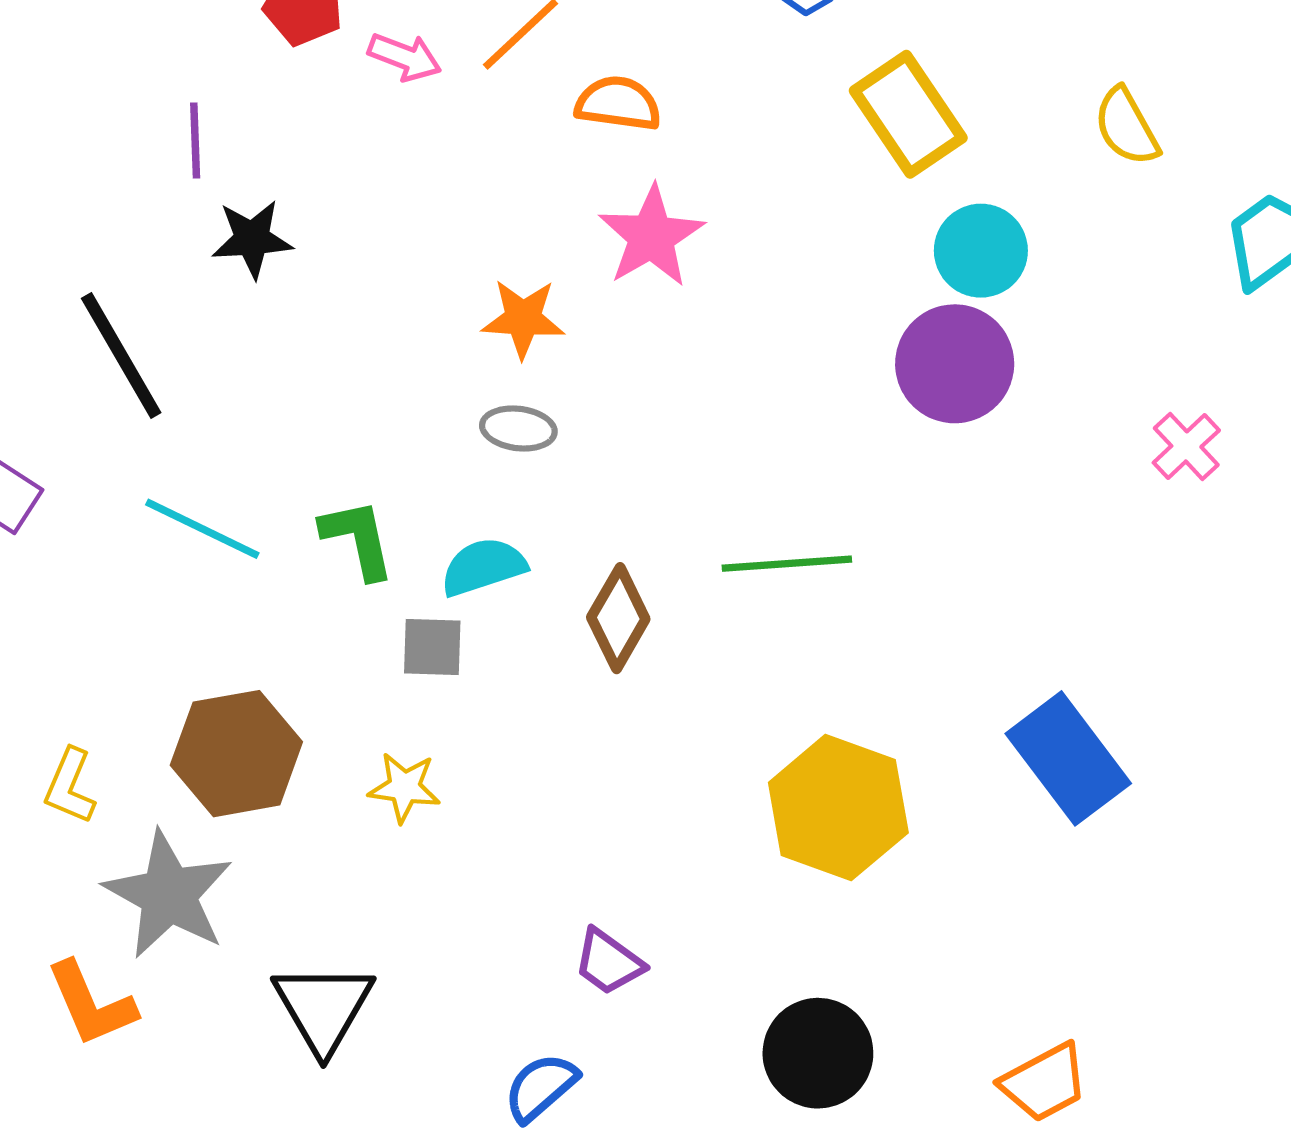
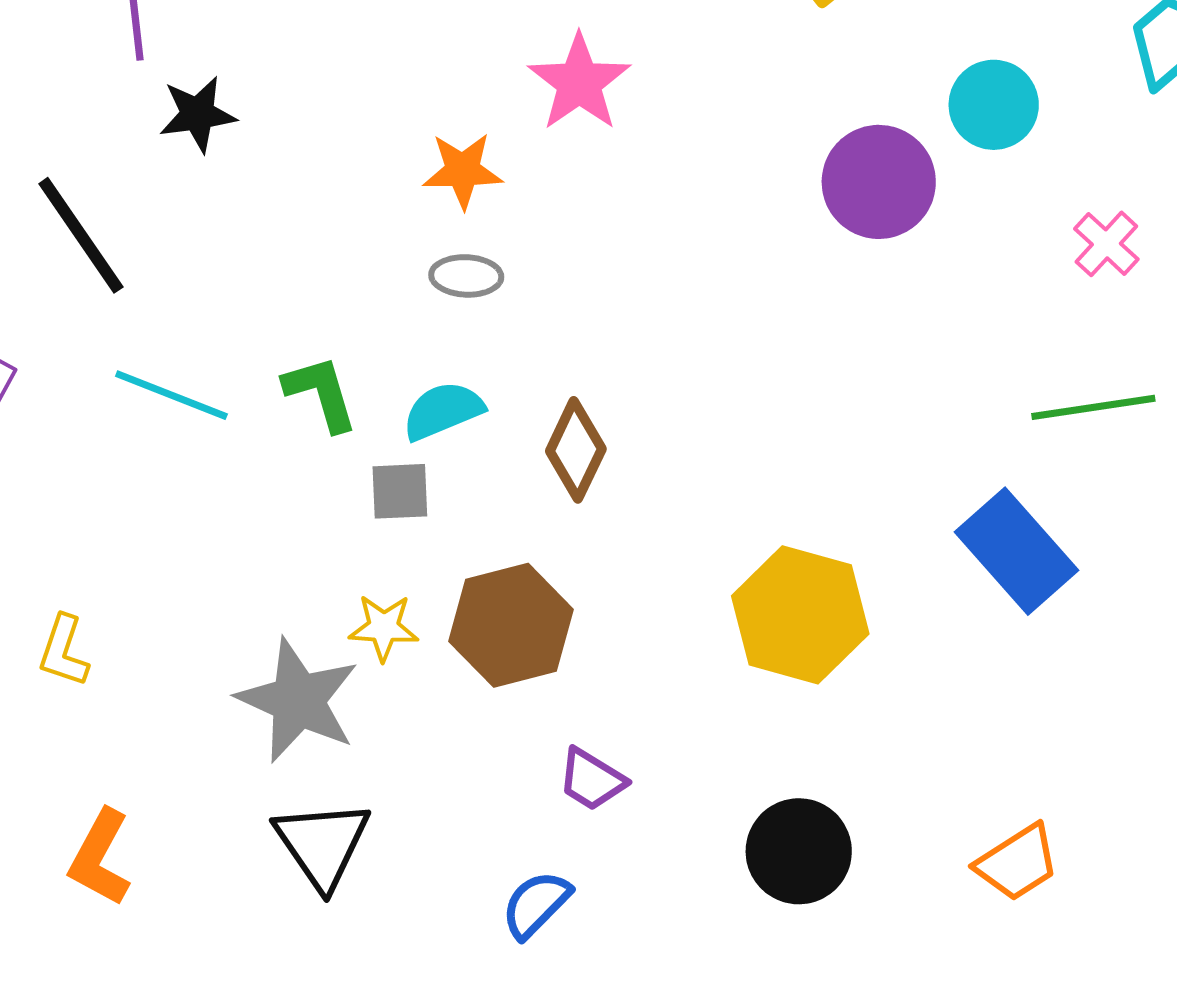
cyan circle: (981, 251) -> (994, 105), moved
green line: (787, 564) -> (1093, 407), moved
brown hexagon: (236, 754) -> (511, 625), moved
gray star: (168, 895) -> (298, 700), moved
orange L-shape: (91, 1004) -> (100, 858), turned 56

